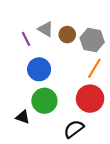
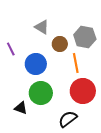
brown circle: (67, 35) -> (60, 44), moved
purple line: (26, 39) -> (11, 49), moved
orange line: (94, 68) -> (76, 63), moved, turned -42

